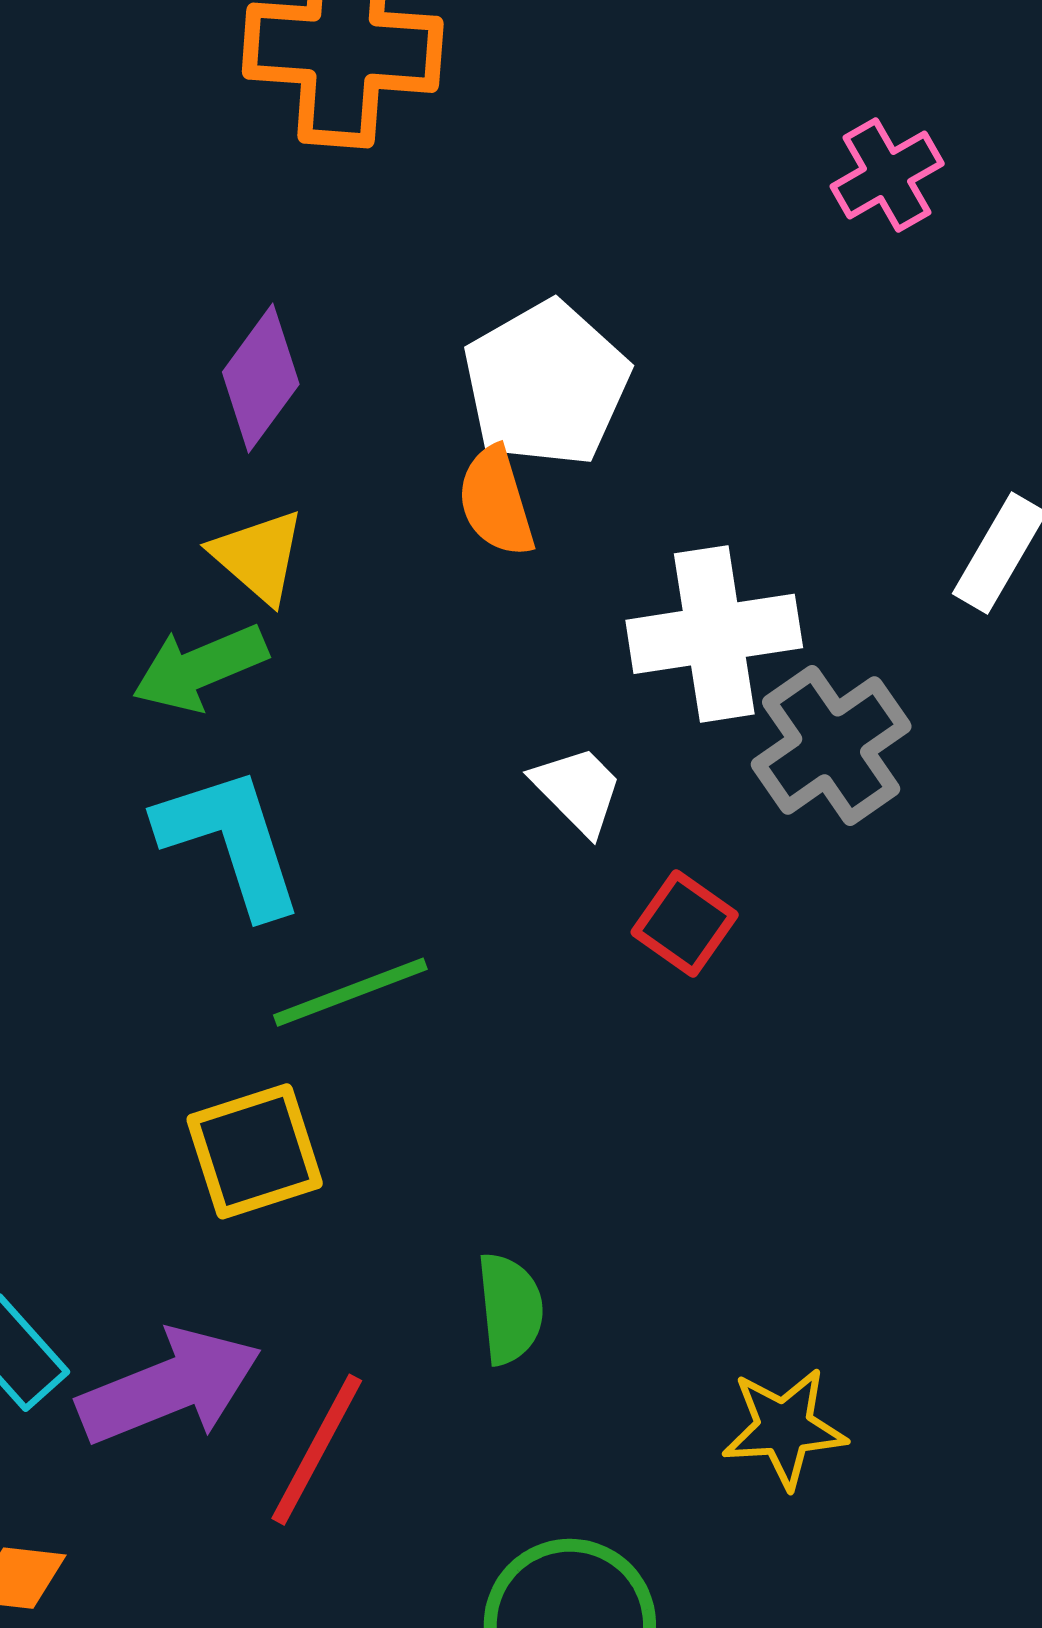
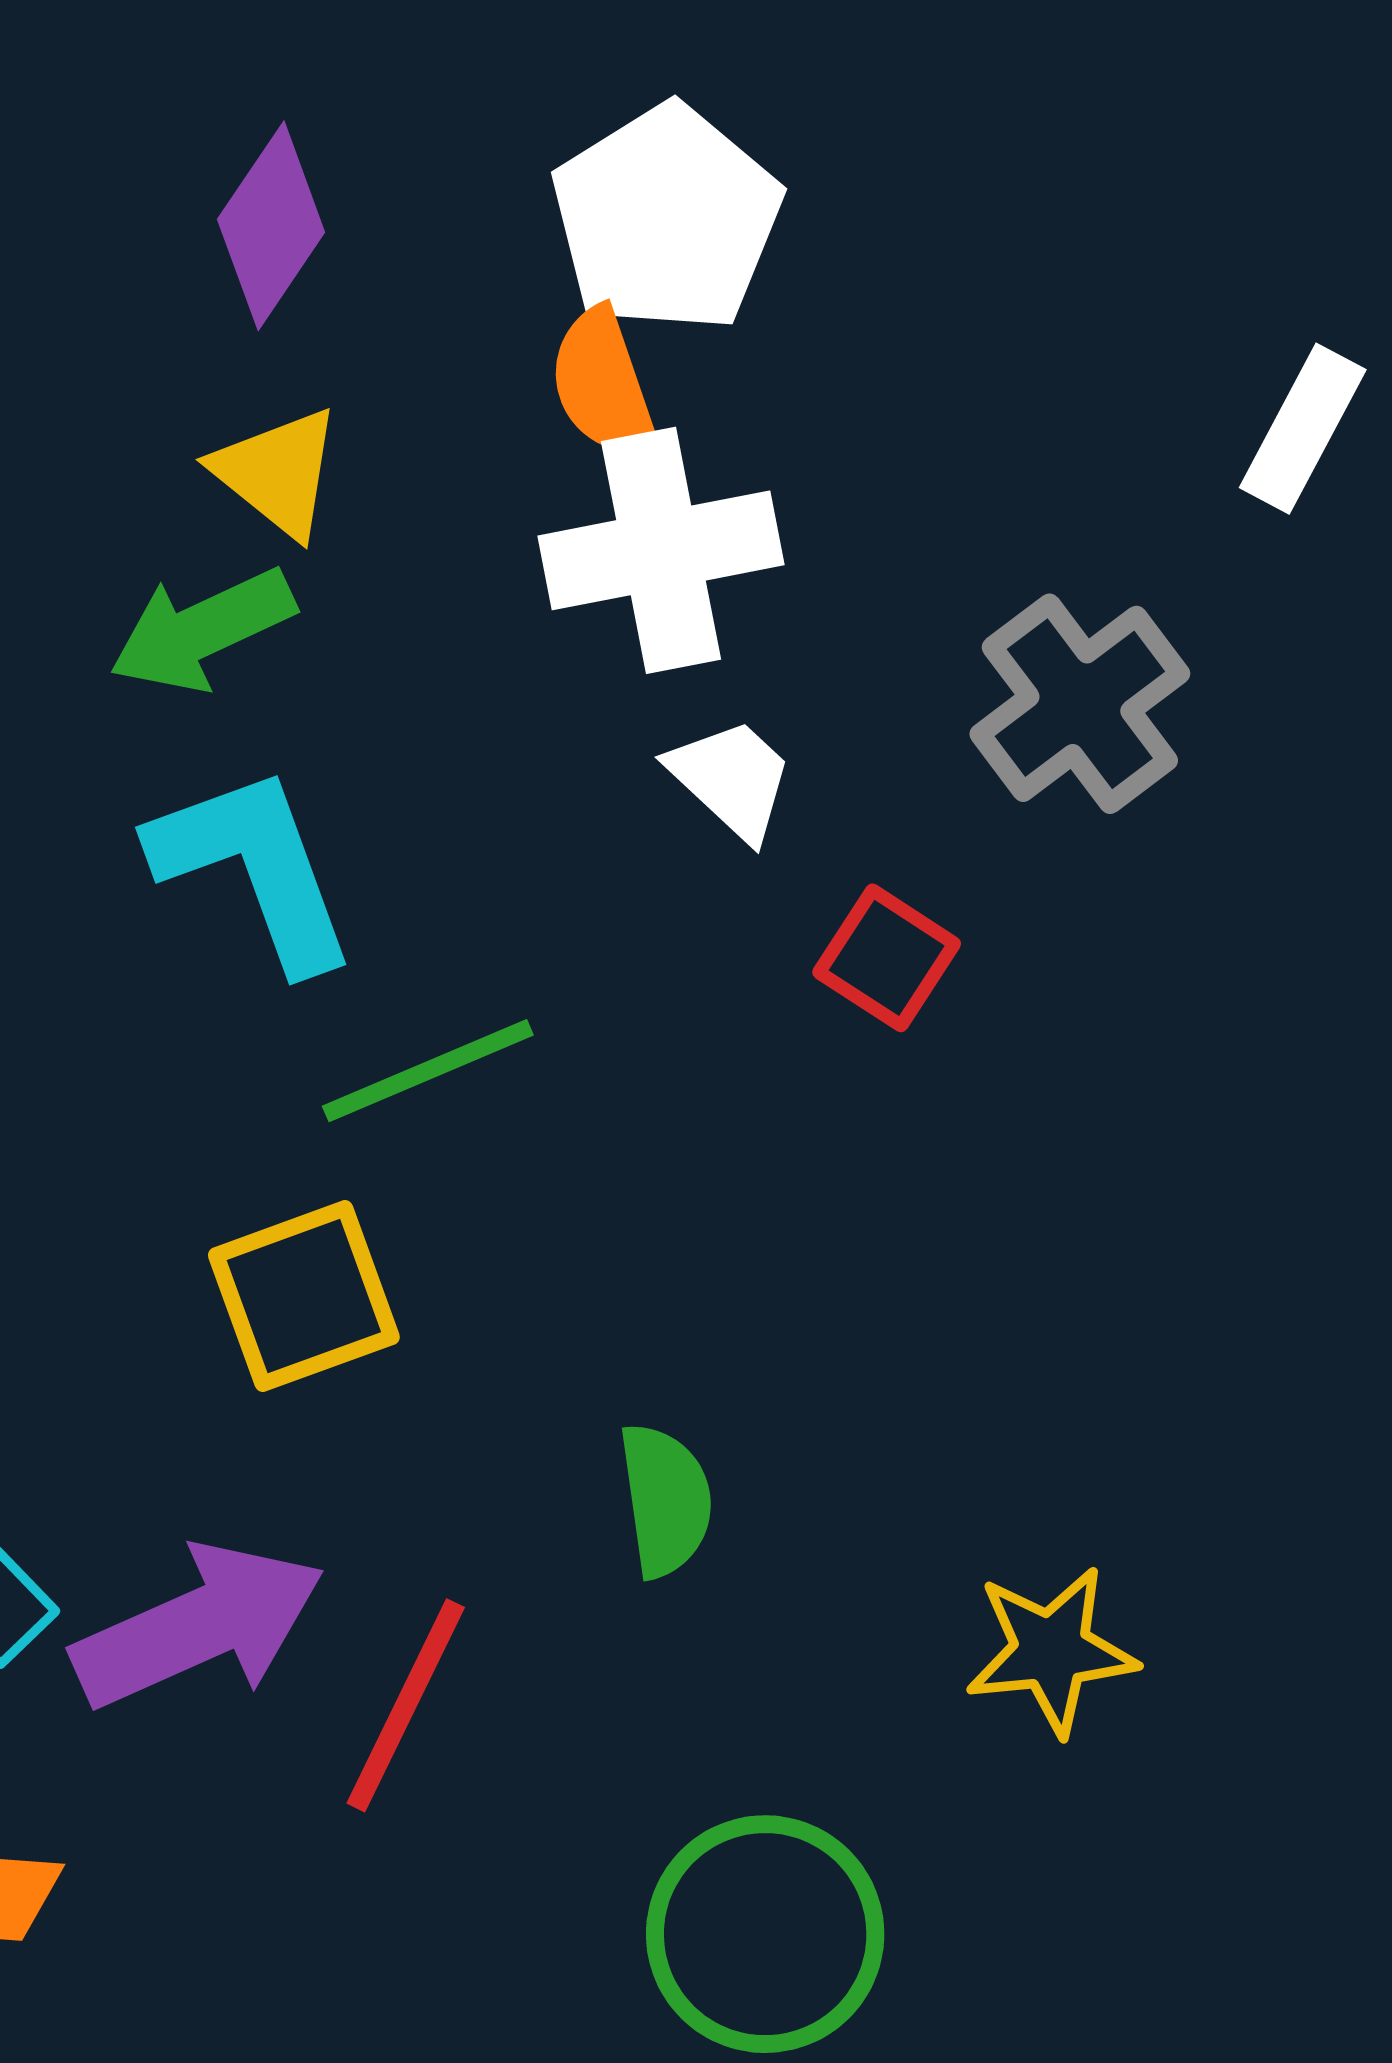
white cross: (714, 634) -> (661, 550), moved

